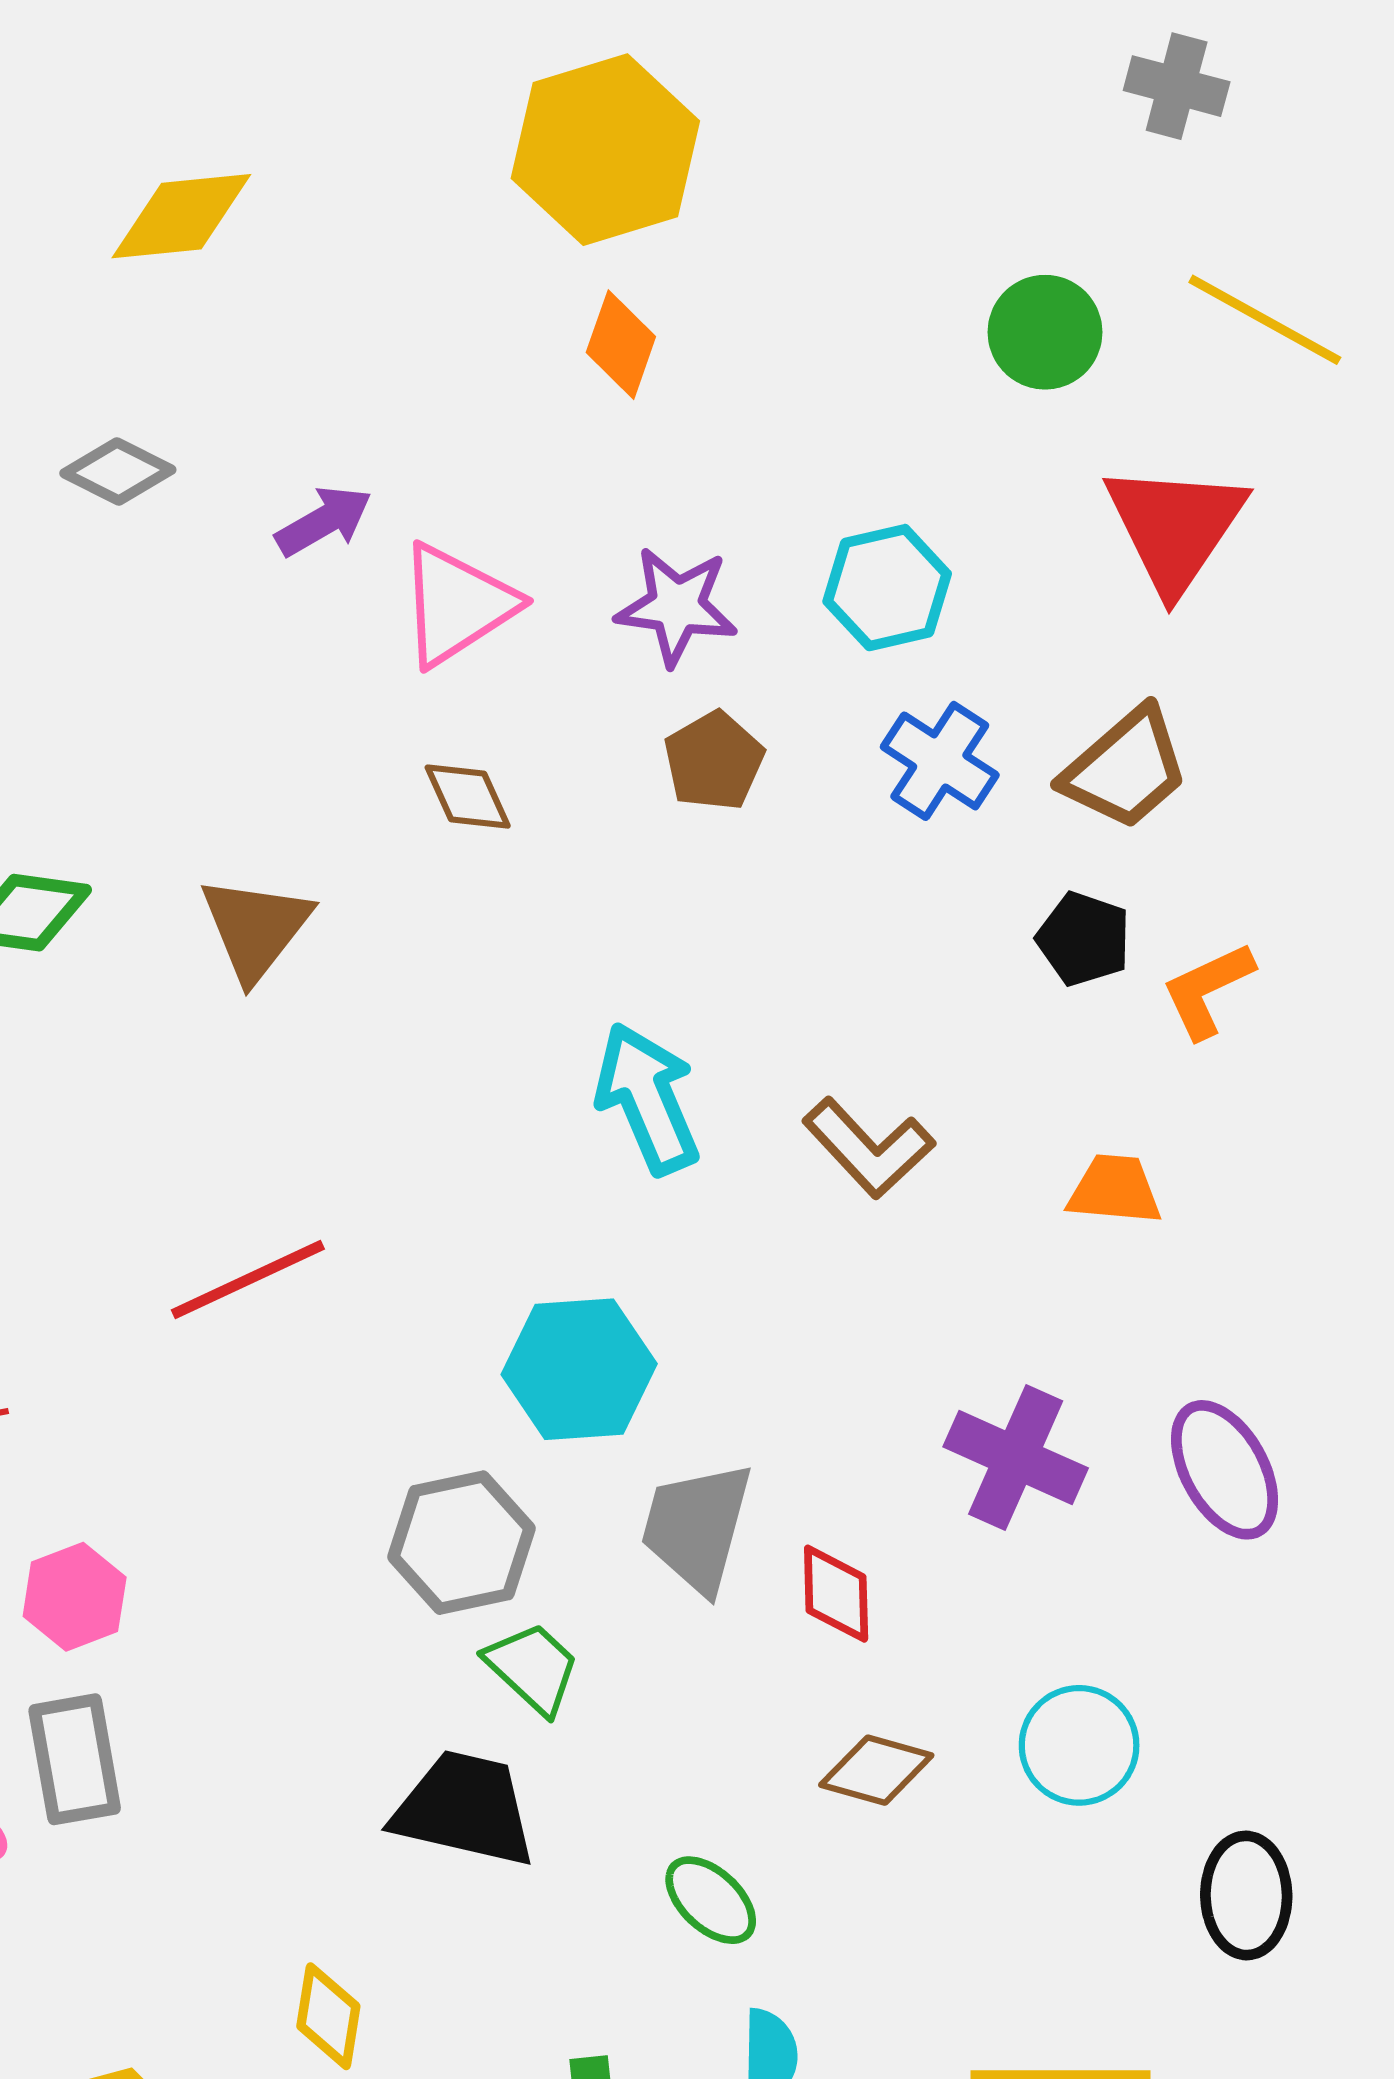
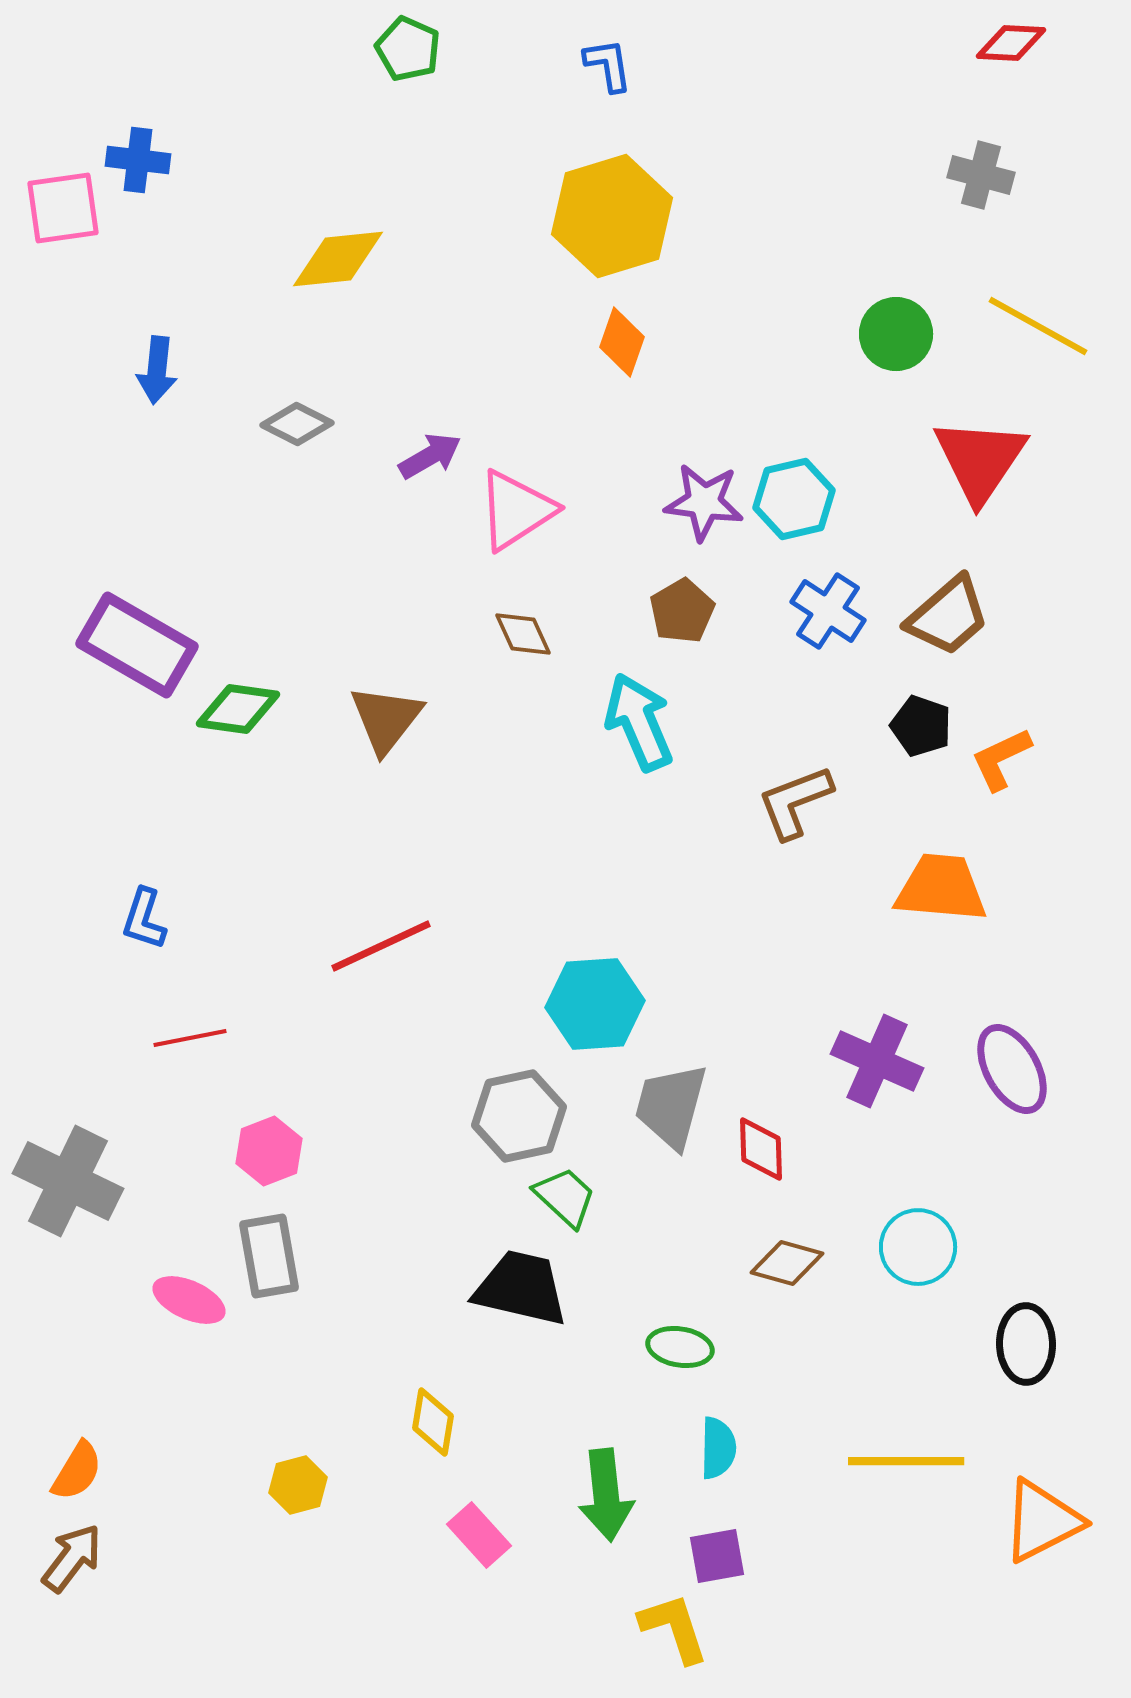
purple star: (677, 606) -> (704, 502), moved
cyan arrow: (647, 1098) -> (639, 722), moved
brown L-shape: (869, 1148) -> (795, 802), moved, turned 112
orange trapezoid: (1115, 1190) -> (941, 888), size x1.5
green ellipse: (711, 1900) -> (680, 1347), turned -34

